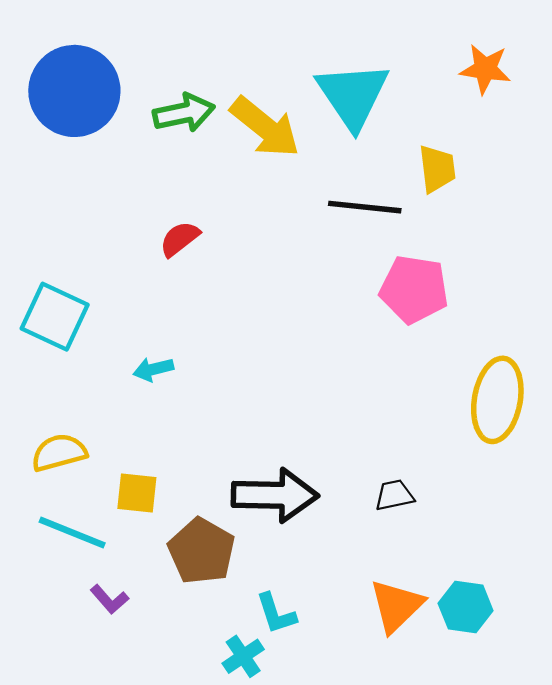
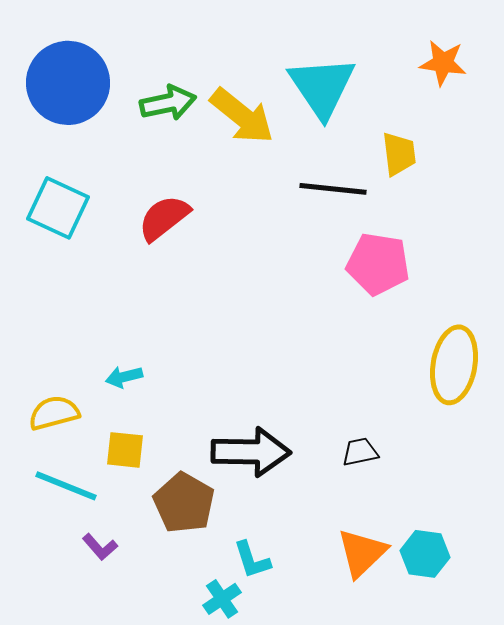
red semicircle: (180, 239) -> (164, 218), size x1.4
cyan square: (55, 317) -> (58, 208), moved
cyan arrow: (153, 369) -> (124, 377), moved

